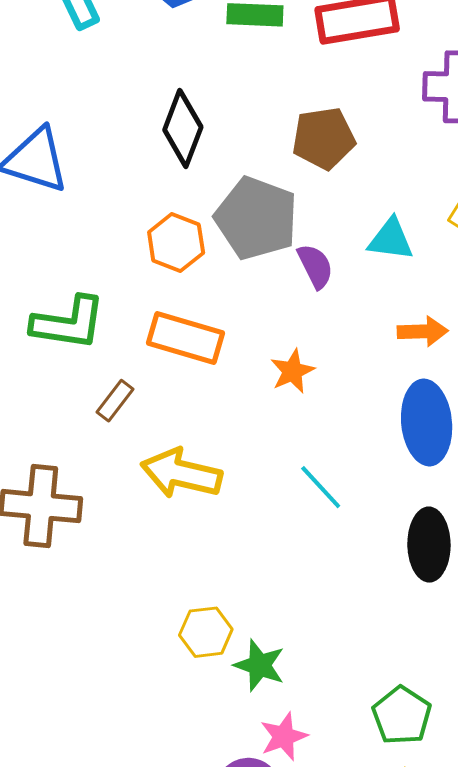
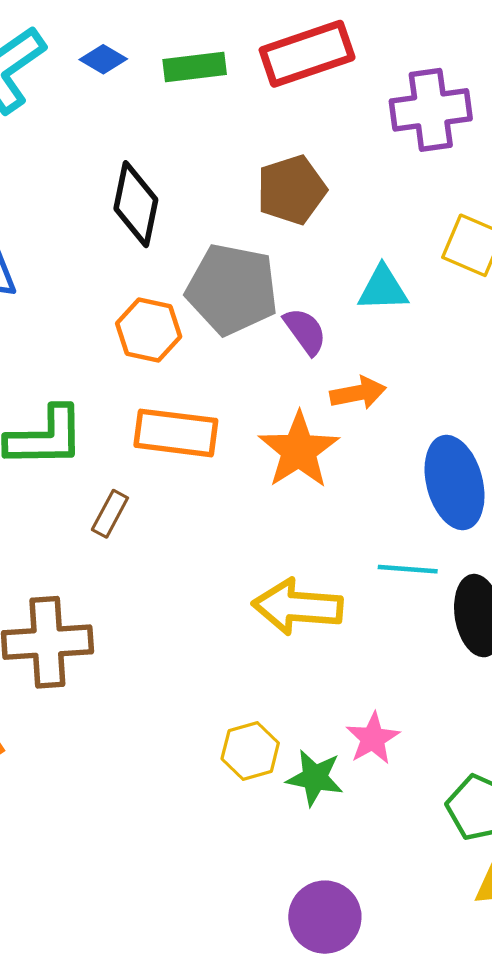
orange arrow: (423, 331) -> (358, 393), moved
orange star: (292, 371) -> (299, 450), size x1.6
yellow arrow: (181, 473) -> (298, 607), moved
cyan line: (321, 487) -> (408, 569), moved, turned -34
pink star: (284, 737) -> (373, 738), moved

